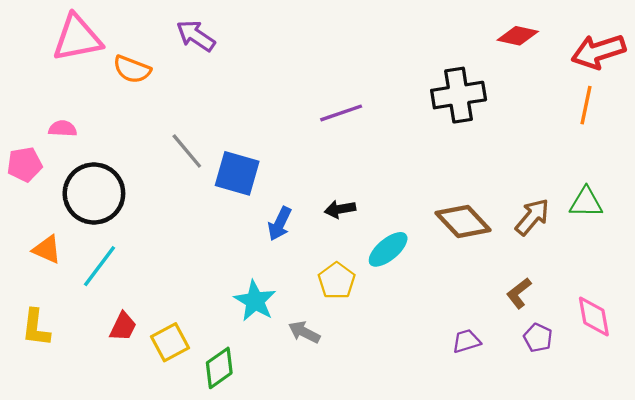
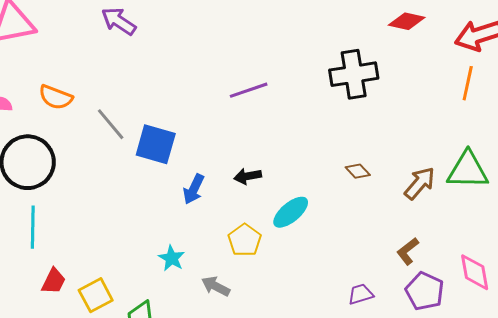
orange semicircle: (132, 69) -> (56, 97), moved
green triangle: (586, 202) -> (468, 170), size x1.4
brown diamond: (463, 221) -> (358, 171), moved, size x0.5
cyan line: (100, 266) -> (33, 227), turned -36
cyan star: (255, 301) -> (172, 258), size x0.7
purple pentagon: (538, 338) -> (425, 291), size x1.5

